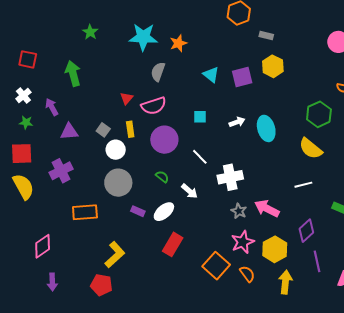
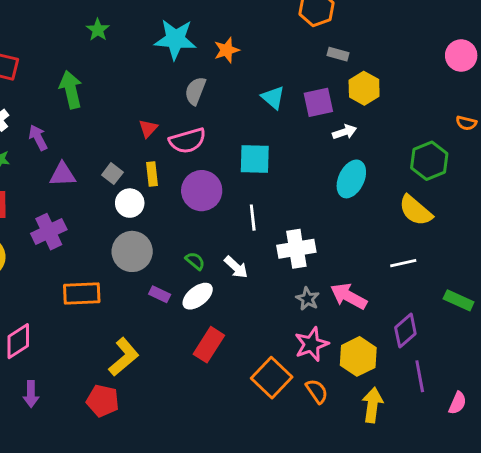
gray rectangle: (266, 35) -> (338, 54), moved
cyan square: (200, 117) -> (255, 159), size x1.6
white arrow: (237, 122) -> (345, 132), moved
cyan ellipse: (266, 128) -> (351, 179), turned 40
white line: (200, 157) -> (253, 218), turned 36
green semicircle: (162, 177) -> (195, 261), moved

